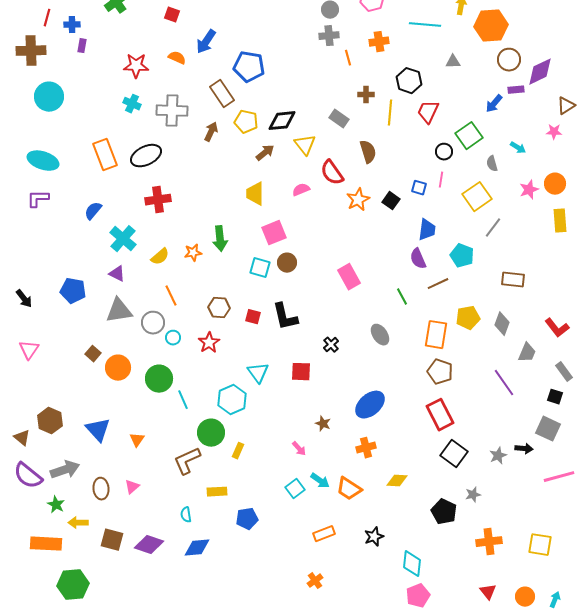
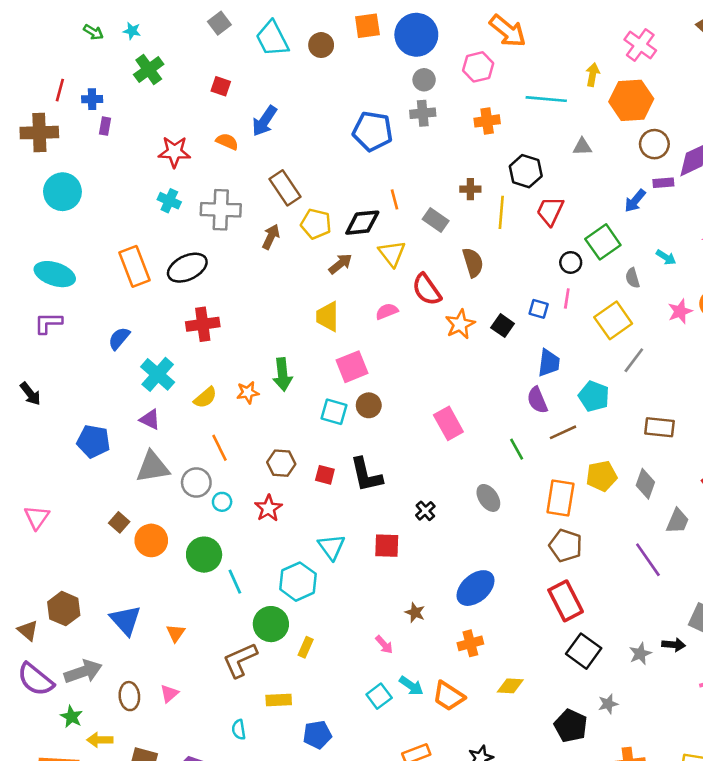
orange line: (348, 58) -> (394, 199), moved
blue pentagon: (249, 67) -> (373, 131), moved
black arrow: (24, 299) -> (30, 394), moved

